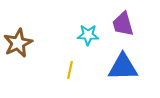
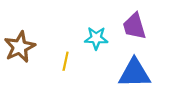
yellow line: (70, 70) -> (66, 61), moved

